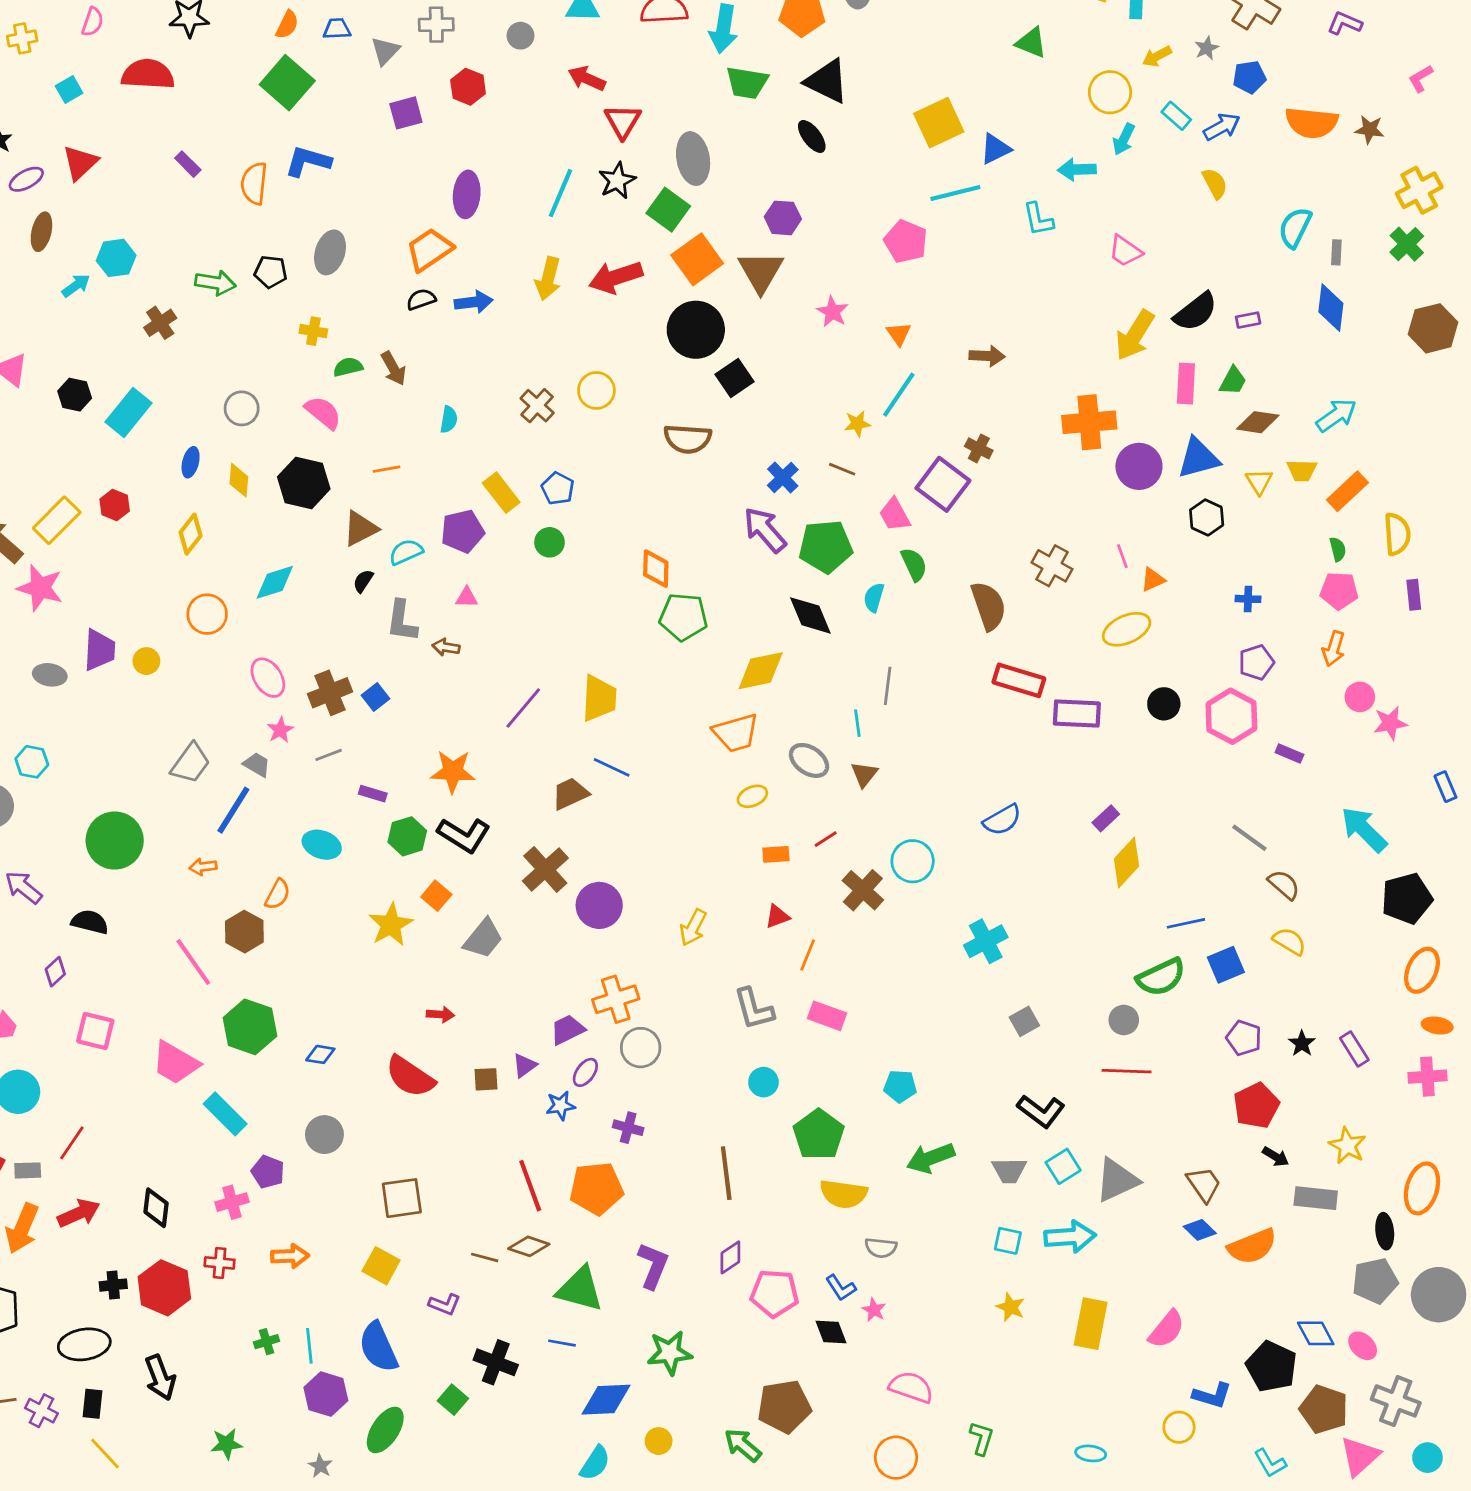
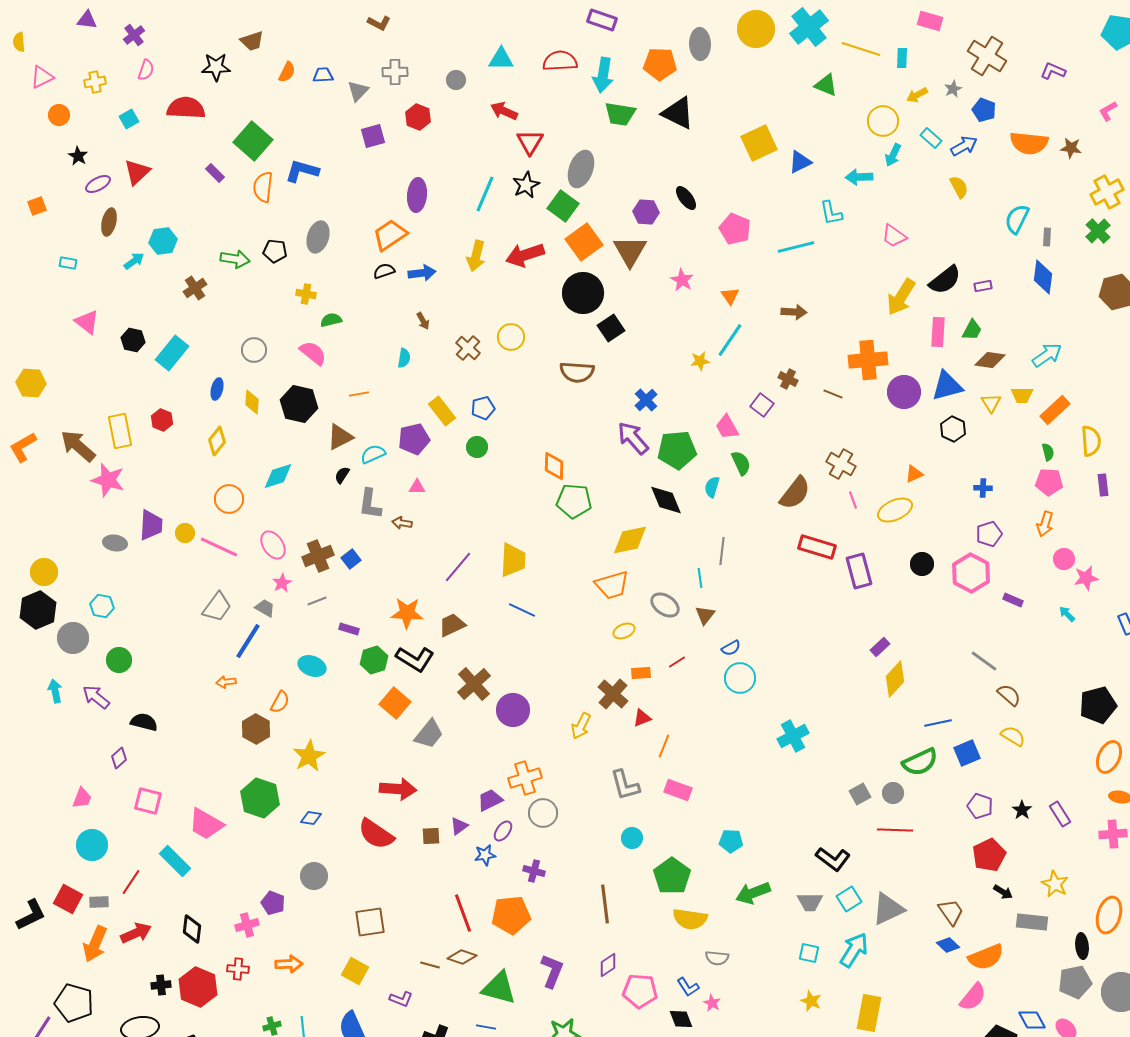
blue pentagon: (1249, 77) -> (984, 110), turned 30
green square: (287, 83) -> (253, 141), moved
black ellipse: (812, 136) -> (686, 198), moved
gray ellipse: (693, 159) -> (581, 169), turned 30
cyan line: (955, 193) -> (796, 247), moved
brown arrow: (393, 368) -> (423, 321), moved, size x0.7
brown line: (842, 469) -> (833, 394), moved
purple square: (943, 484) -> (762, 405), size x0.6
blue pentagon: (558, 488) -> (483, 408), turned 30
yellow rectangle: (57, 520) -> (120, 431), turned -56
pink line: (1122, 556) -> (853, 500), moved
brown semicircle: (988, 606) -> (795, 493), turned 57
purple rectangle: (1077, 714) -> (859, 571), turned 72
brown trapezoid: (570, 794) -> (452, 625), moved
blue semicircle: (1002, 820) -> (731, 648), moved, size x0.7
cyan arrow: (1364, 829) -> (1067, 614), moved, size x0.5
green circle: (115, 841) -> (119, 660), moved, size x0.6
brown cross: (863, 890) -> (613, 694), moved
orange square: (436, 896) -> (395, 703), size x1.4
yellow star: (391, 925) -> (309, 756), moved
pink line: (193, 962) -> (219, 547), moved, turned -30
red arrow: (440, 1014) -> (398, 789), size x1.8
gray square: (1024, 1021) -> (860, 794), moved
cyan rectangle: (225, 1114) -> (175, 861), moved
cyan arrow: (1070, 1237) -> (854, 950), turned -54
pink semicircle: (1167, 1329) -> (973, 997), moved

